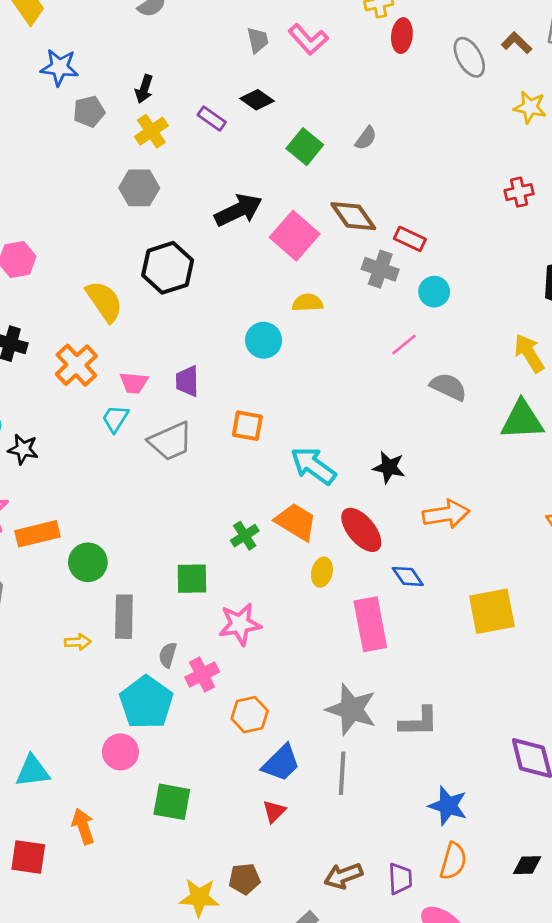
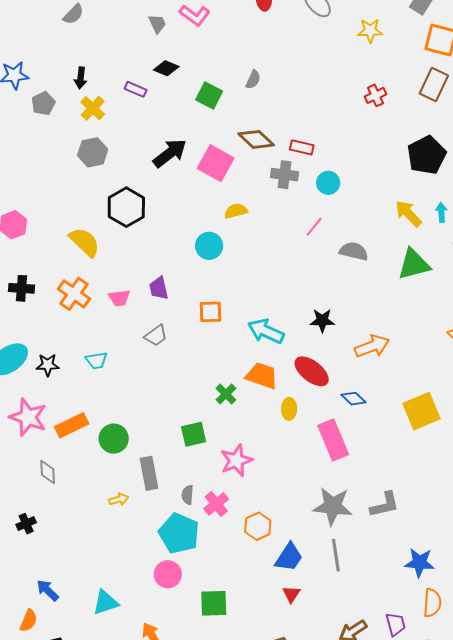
cyan trapezoid: (115, 419) -> (96, 361), moved, turned -120
gray trapezoid: (171, 441) -> (156, 336), size x0.7

